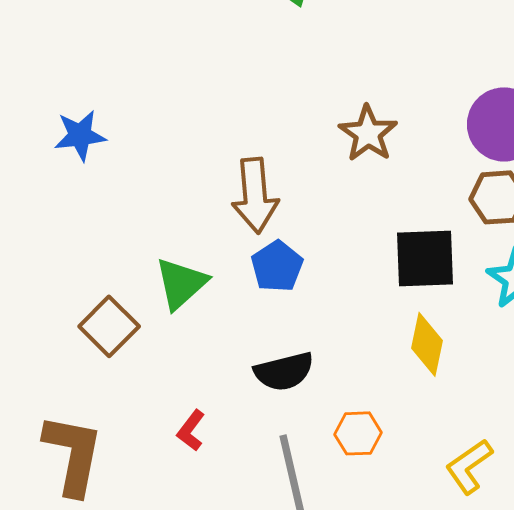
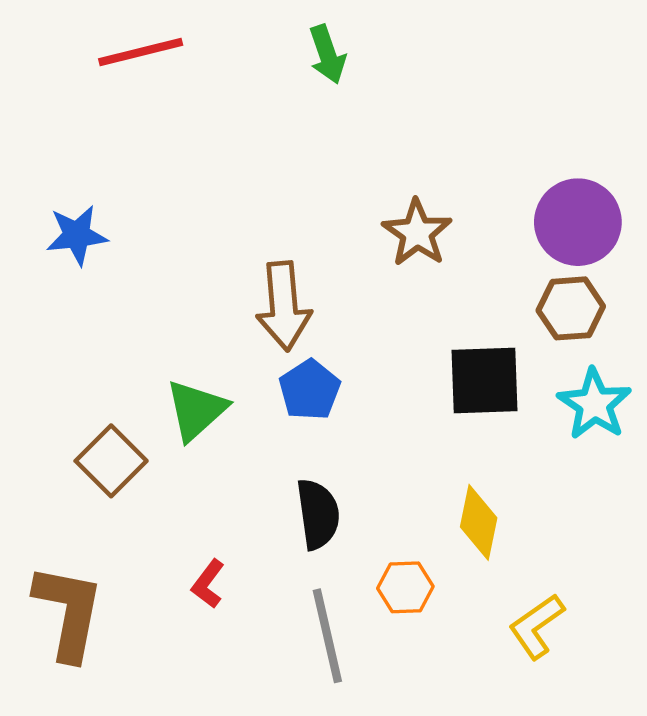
yellow diamond: (427, 344) -> (479, 522), moved
black semicircle: (284, 371) -> (318, 514), turned -84

